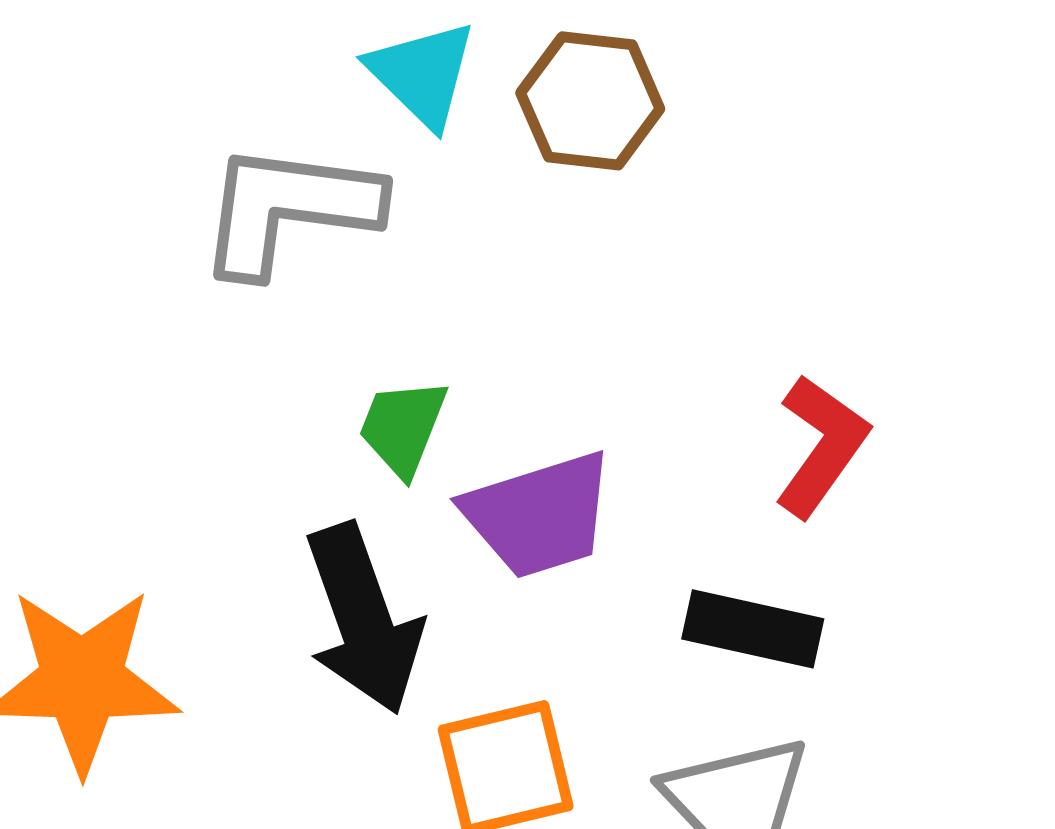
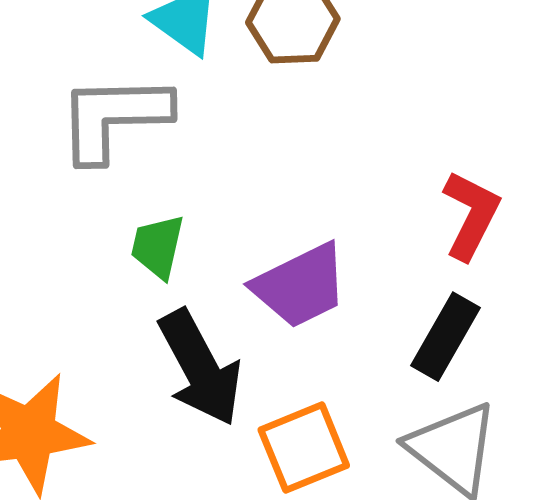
green trapezoid: (403, 427) -> (158, 247), moved
black rectangle: (753, 629) -> (446, 337), turned -64

